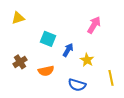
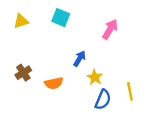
cyan square: (48, 39) -> (61, 18), moved
yellow star: (87, 60) -> (95, 77), moved
blue semicircle: (77, 85) -> (103, 100), moved, turned -84

